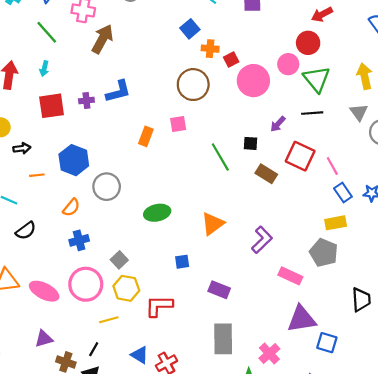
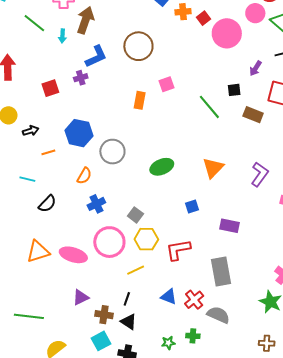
cyan arrow: (44, 69) -> (62, 36), moved
brown circle: (193, 85) -> (138, 46), moved
blue L-shape: (118, 91) -> (96, 56), moved
red square: (52, 106) -> (50, 88), size x0.7
gray rectangle: (223, 339) -> (221, 272), moved

